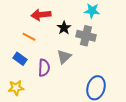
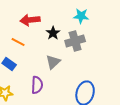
gray cross: (86, 36) -> (75, 41), turned -30
purple semicircle: (44, 68) -> (37, 85), moved

